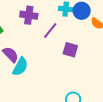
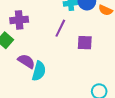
purple cross: (29, 15) -> (19, 20), moved

